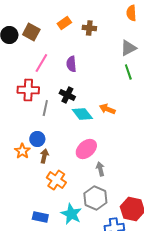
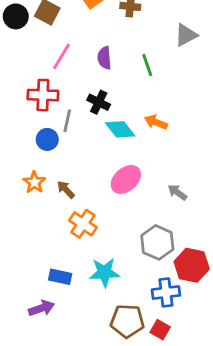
green line: (128, 72) -> (147, 65), moved
blue circle: (37, 139) -> (47, 139), moved
brown arrow: (44, 156) -> (66, 189), turned -56
gray arrow: (100, 169) -> (177, 192), moved, turned -40
gray hexagon: (95, 198) -> (157, 242), moved
cyan star: (71, 214) -> (104, 272), turned -30

